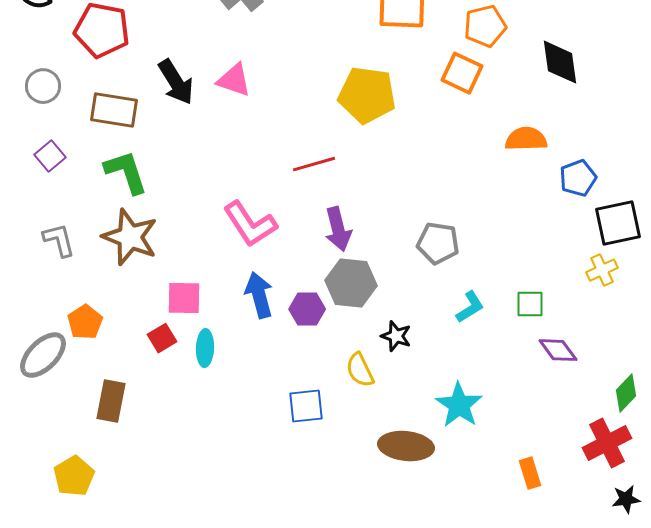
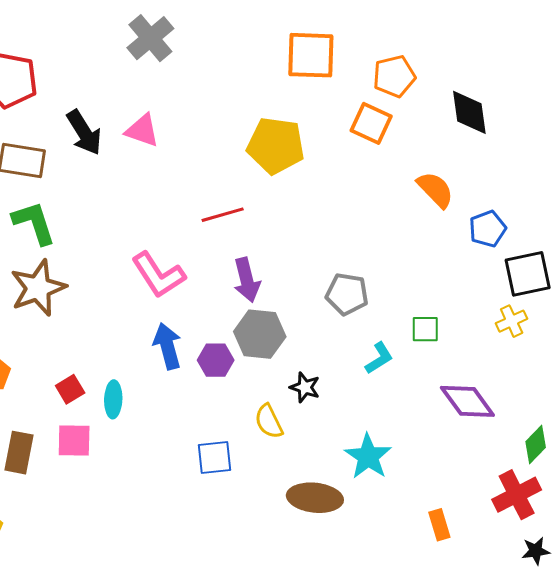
orange semicircle: (526, 139) -> (435, 190), turned 48
brown star: (130, 237) -> (38, 288), turned 30
pink square: (184, 298) -> (74, 440), moved
green square: (530, 304) -> (425, 329), moved
purple diamond: (558, 350) -> (467, 401), size x1.4

